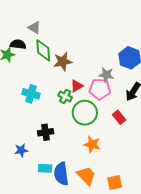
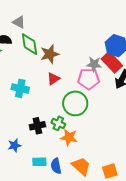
red triangle: (77, 86) -> (53, 79), moved
green cross: (65, 96) -> (58, 123), moved
red rectangle: (119, 117) -> (112, 62), moved, size x1.5
orange star: (92, 144) -> (69, 137), moved
blue semicircle: (61, 174) -> (56, 166), size x0.7

